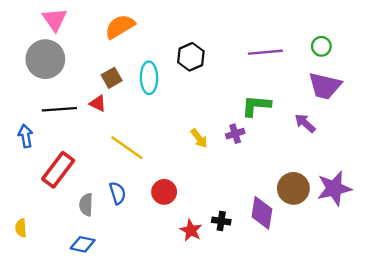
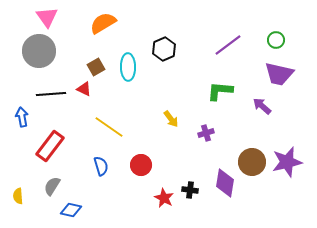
purple line: (265, 52) -> (228, 45), turned -32
purple cross: (235, 134) -> (206, 133), moved
gray semicircle: (86, 205) -> (52, 186), moved, turned 30

